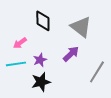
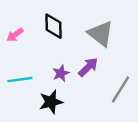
pink arrow: (20, 43) -> (15, 35), moved
purple star: (40, 60) -> (61, 73), moved

